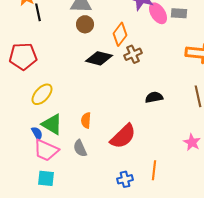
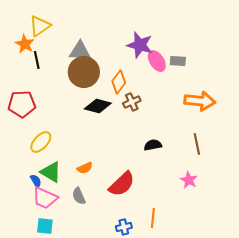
brown circle: (85, 24) -> (84, 72), size x1.8
orange semicircle: (86, 120) -> (85, 168), turned -119
pink star: (192, 142) -> (189, 180), moved

